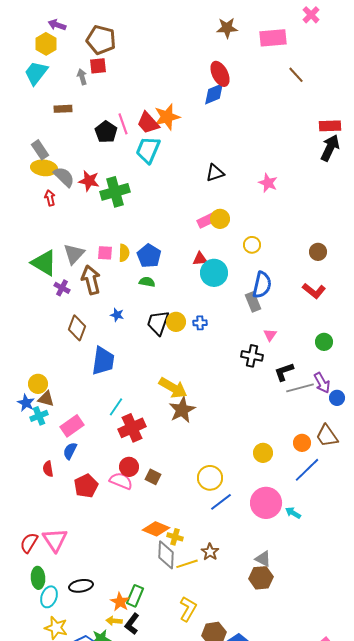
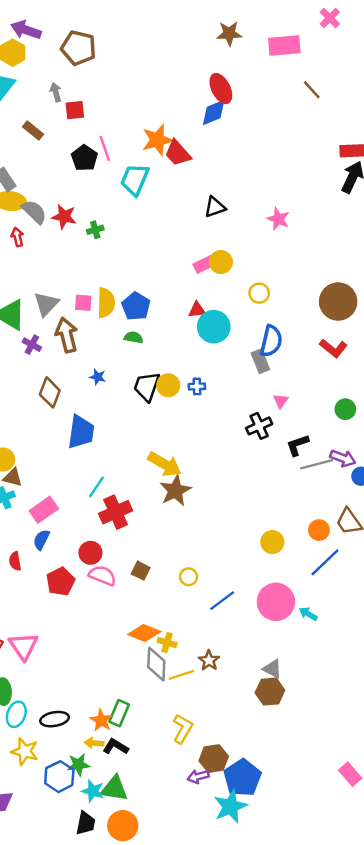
purple arrow: (57, 25) -> (26, 30), size x1.4
red square: (98, 66) -> (75, 110), moved
brown rectangle: (63, 109) -> (33, 130), turned 42
red trapezoid: (148, 123) -> (178, 153), moved
green cross: (115, 192) -> (95, 230), size x0.5
brown circle: (318, 252) -> (338, 302), size x1.8
yellow semicircle: (124, 253) -> (106, 303), size x1.4
black cross: (252, 356) -> (259, 426), turned -35
purple arrow: (322, 383) -> (343, 458), turned -40
red circle: (129, 467) -> (90, 553), moved
yellow circle: (210, 478) -> (189, 577), moved, size x0.6
black ellipse: (81, 586) -> (55, 719), moved
black L-shape: (132, 624) -> (116, 747), turned 85

